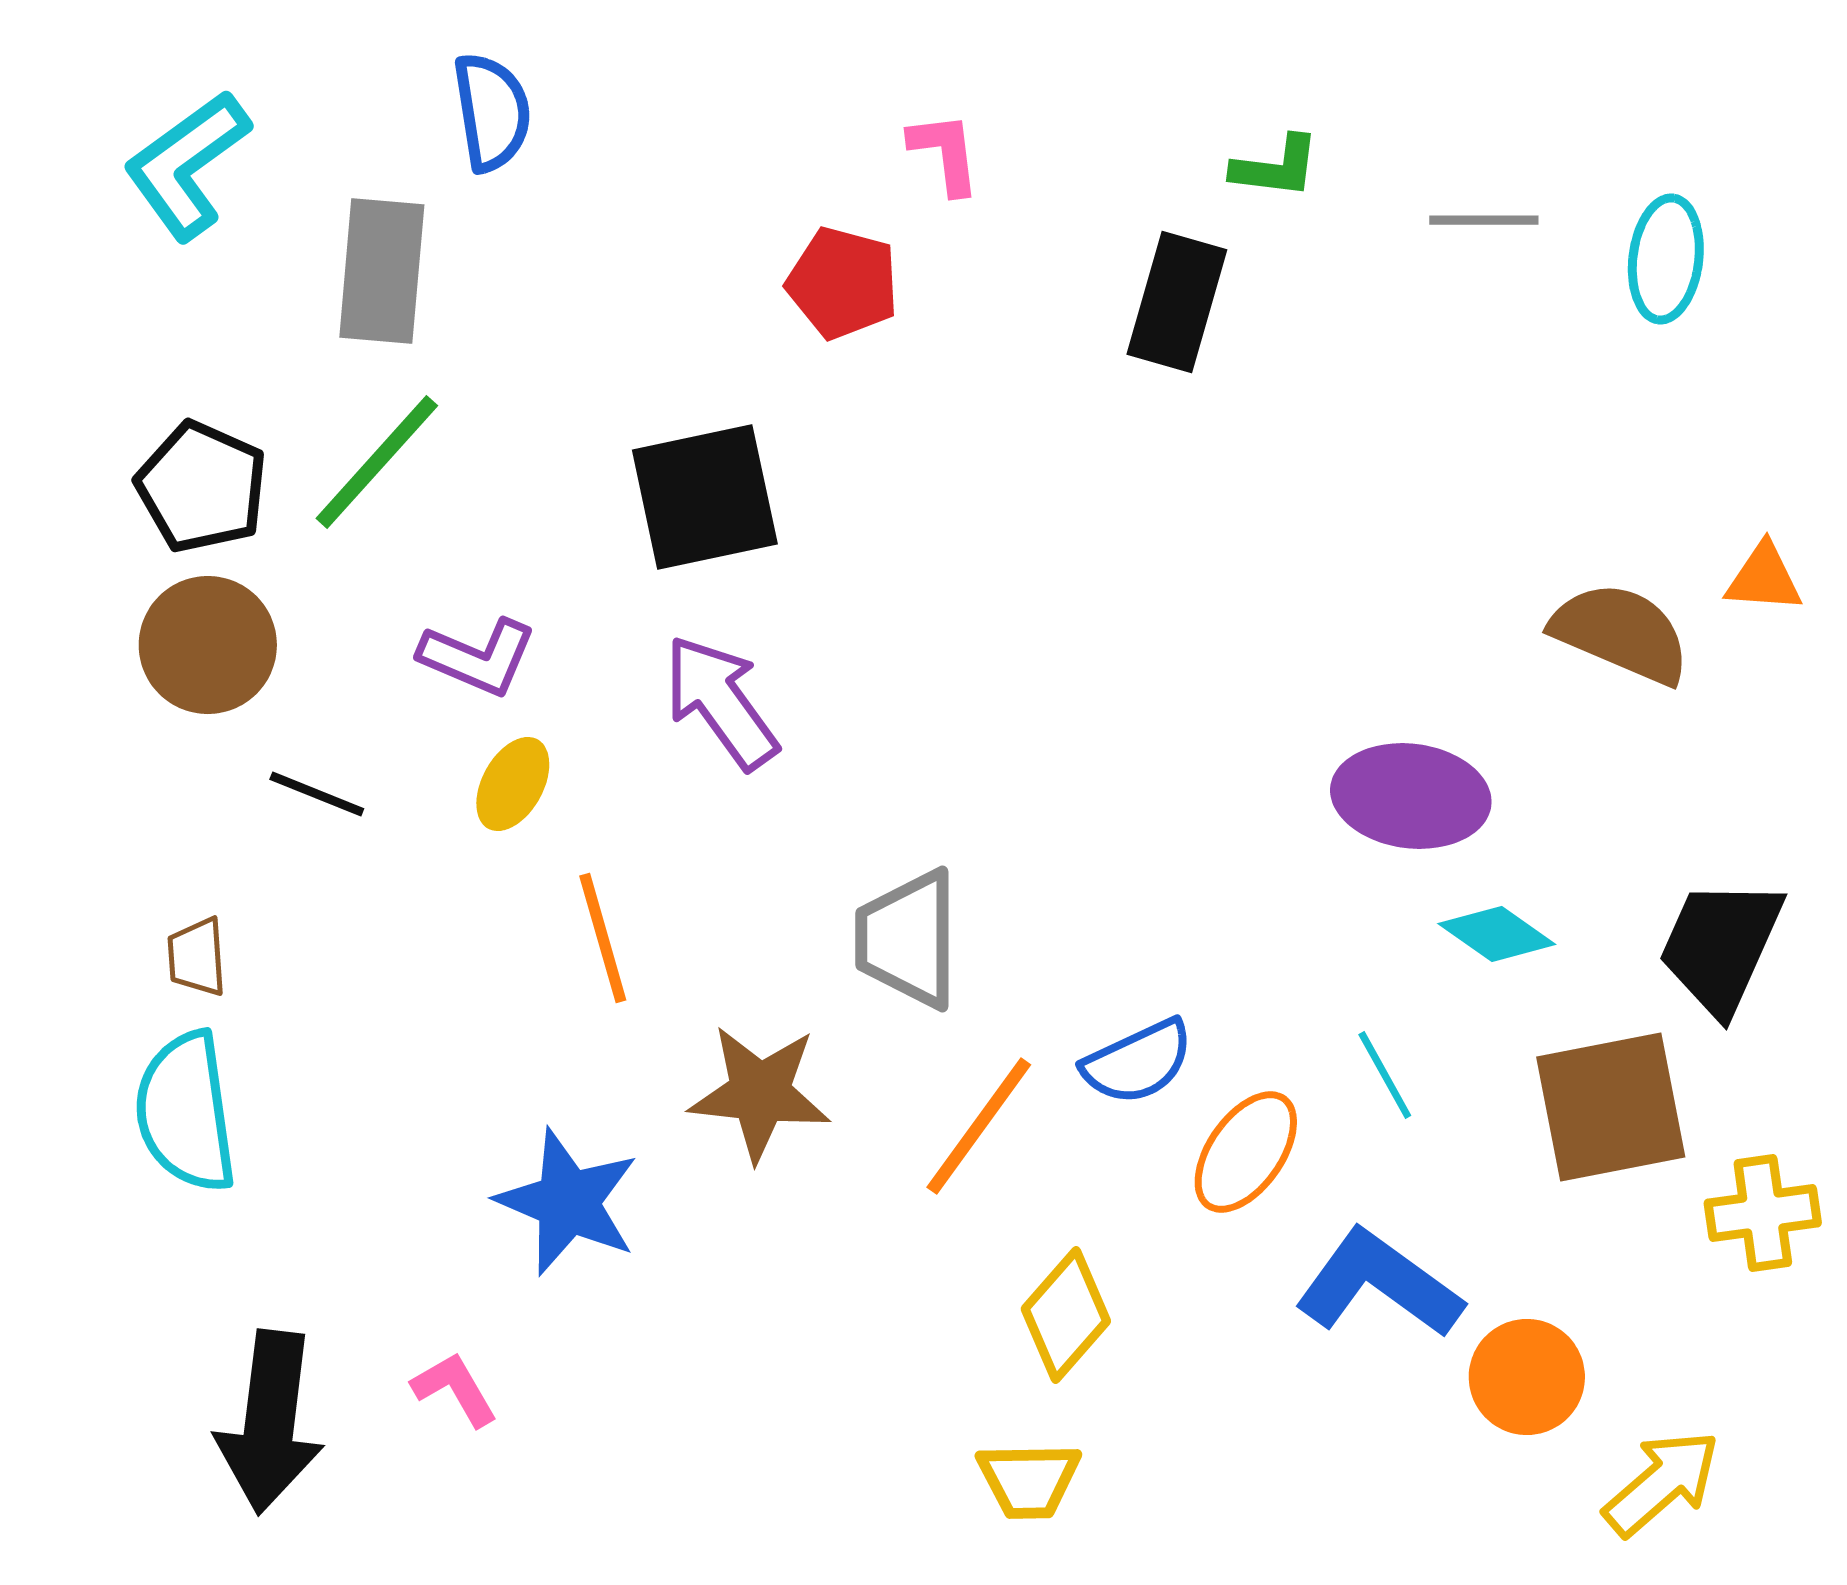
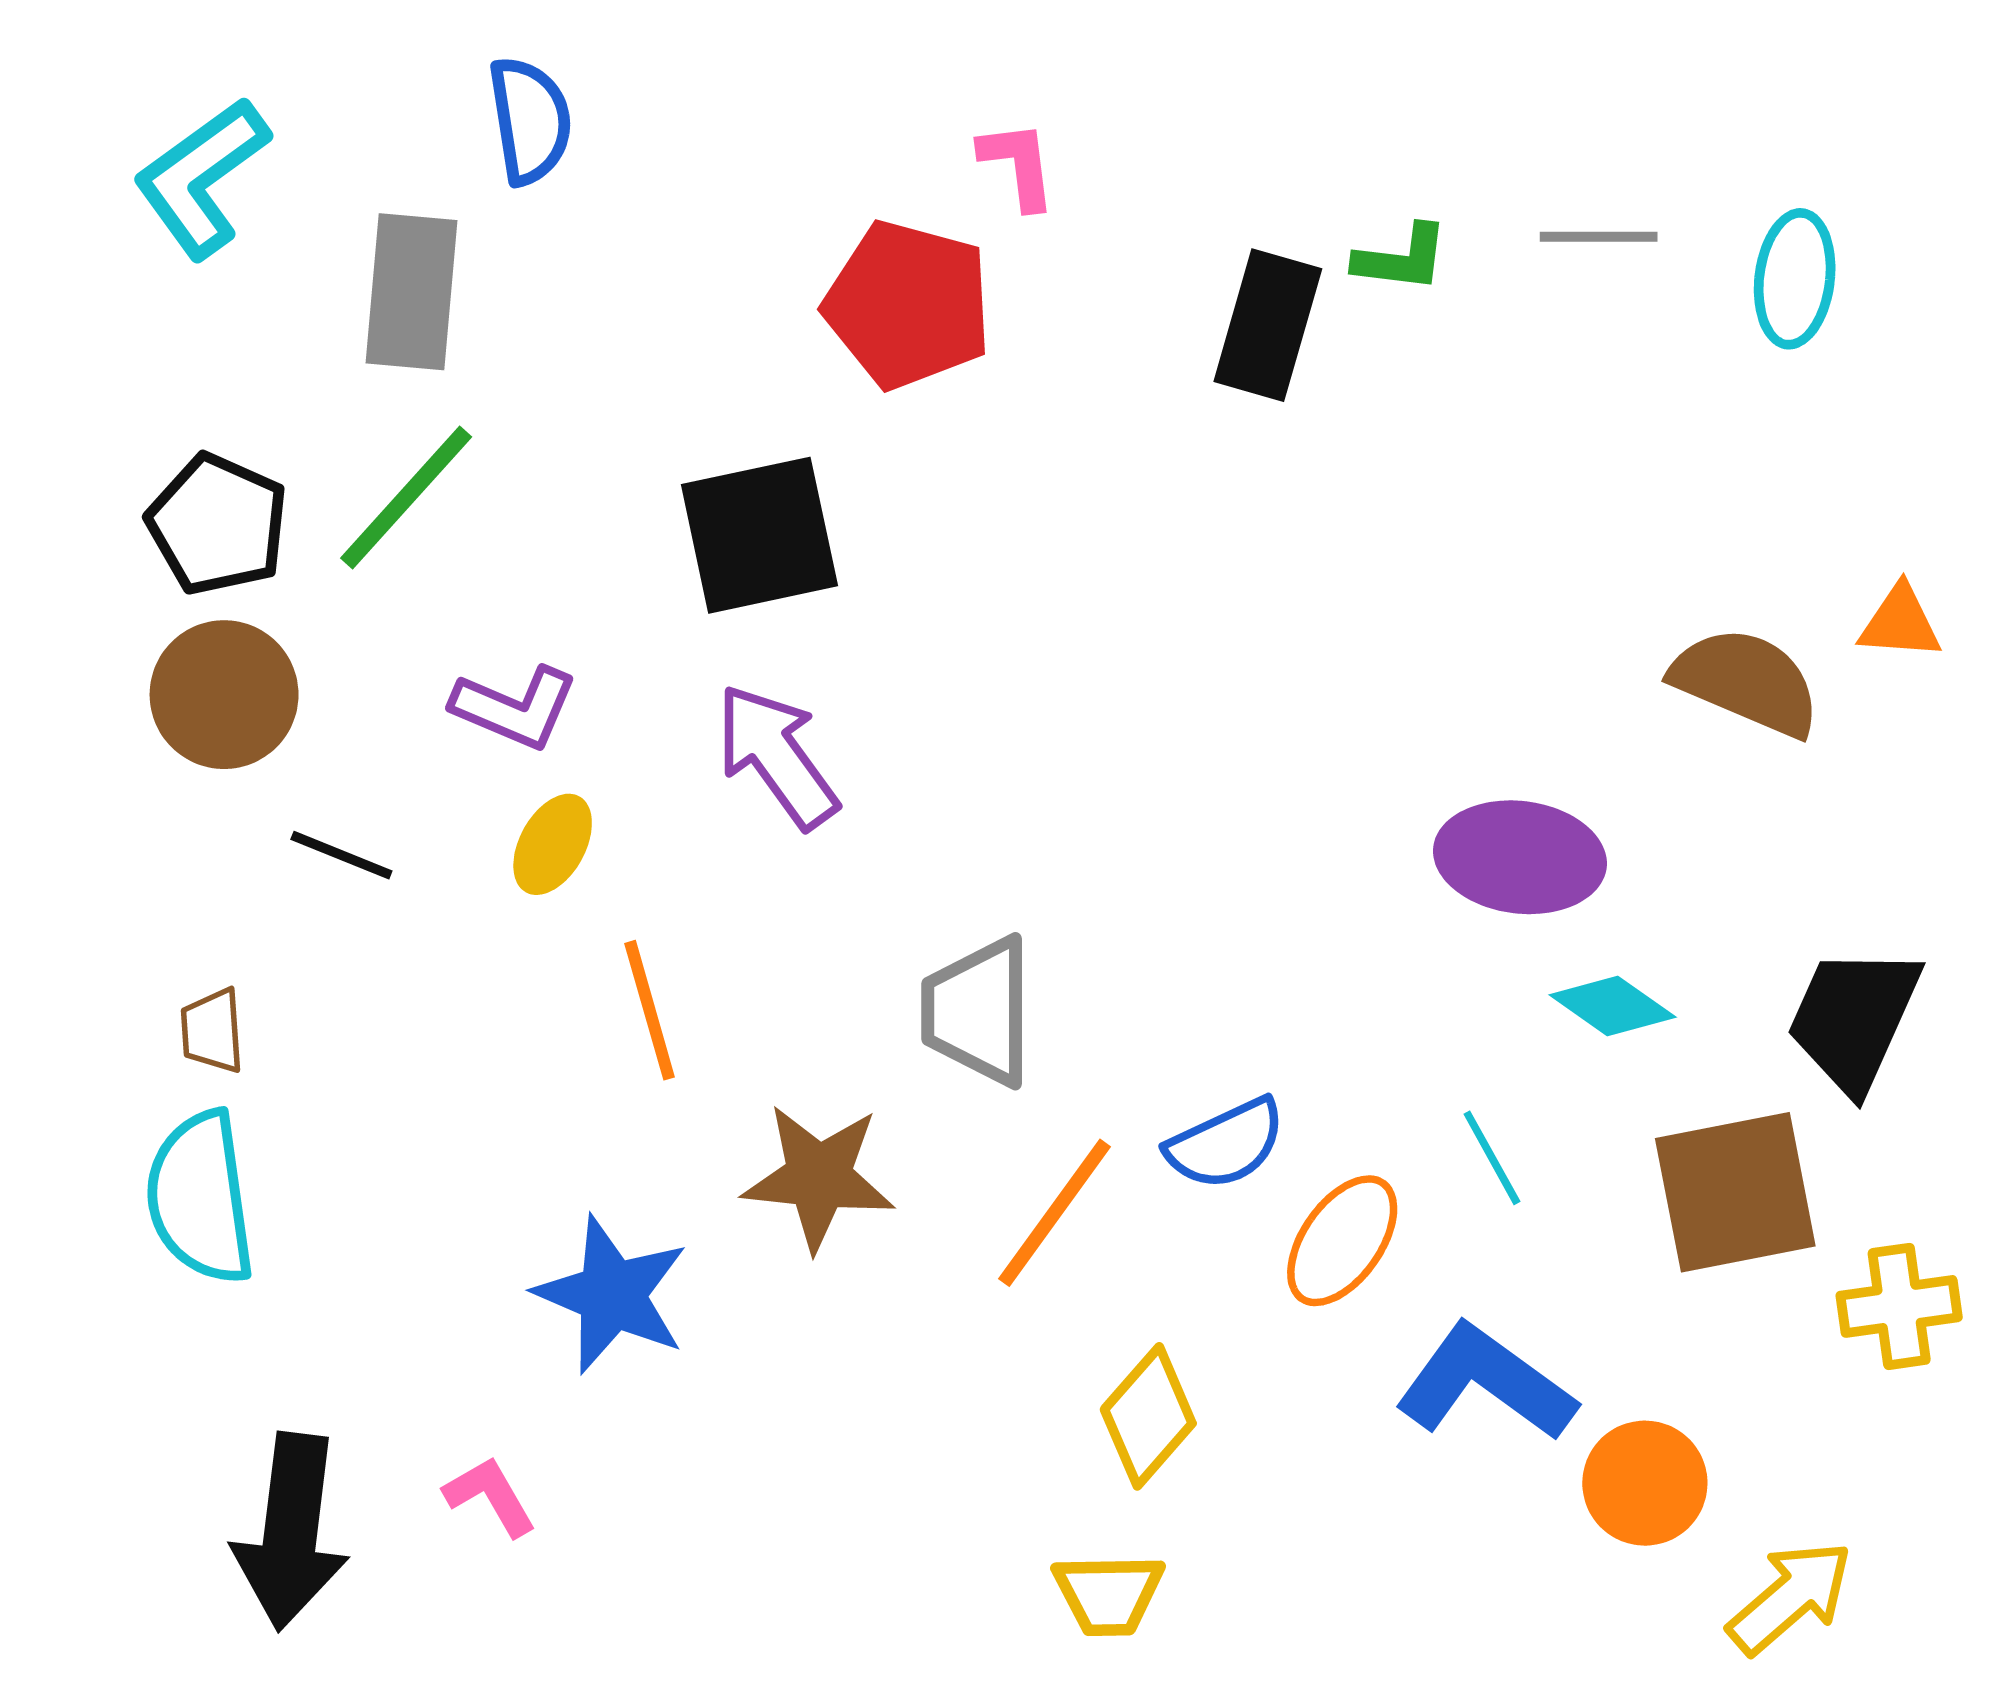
green L-shape: (1276, 167) -> (1401, 258), moved
red pentagon: (843, 283) -> (908, 305), size x1.4

